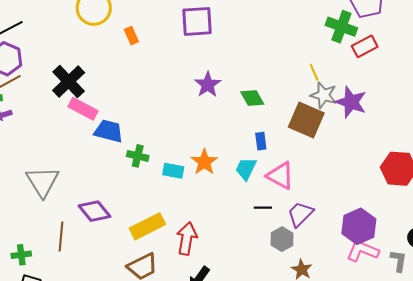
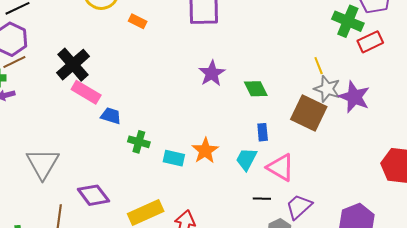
orange rectangle: (131, 36) -> (138, 21), turned -42
blue trapezoid: (109, 131) -> (111, 116), size x0.7

